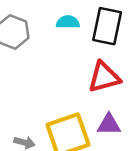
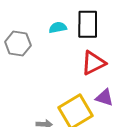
purple triangle: (109, 124) -> (104, 97), turned 30

